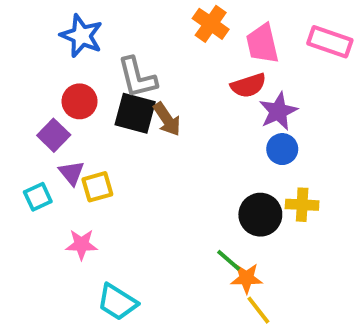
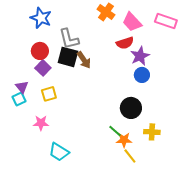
pink trapezoid: (262, 44) -> (132, 22), turned -30
purple square: (54, 135) -> (43, 68), moved
purple triangle: (72, 173) -> (22, 87), moved
yellow cross: (302, 205) -> (152, 132), moved

